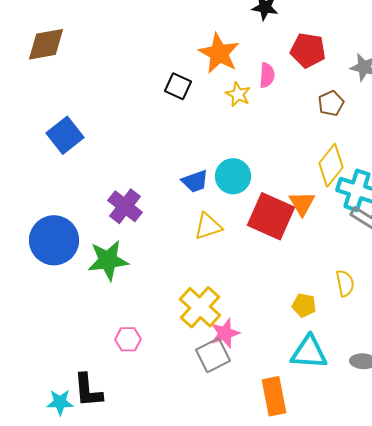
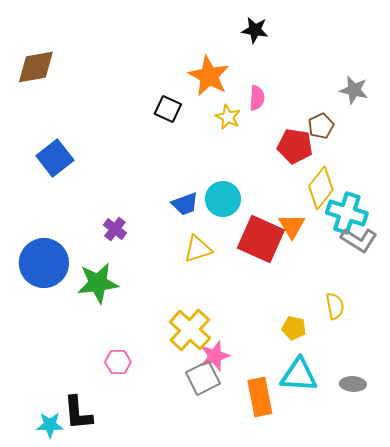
red pentagon: (308, 50) -> (295, 146), moved
purple cross: (125, 206) -> (115, 229), size x0.7
orange rectangle: (274, 396) -> (260, 397), moved

